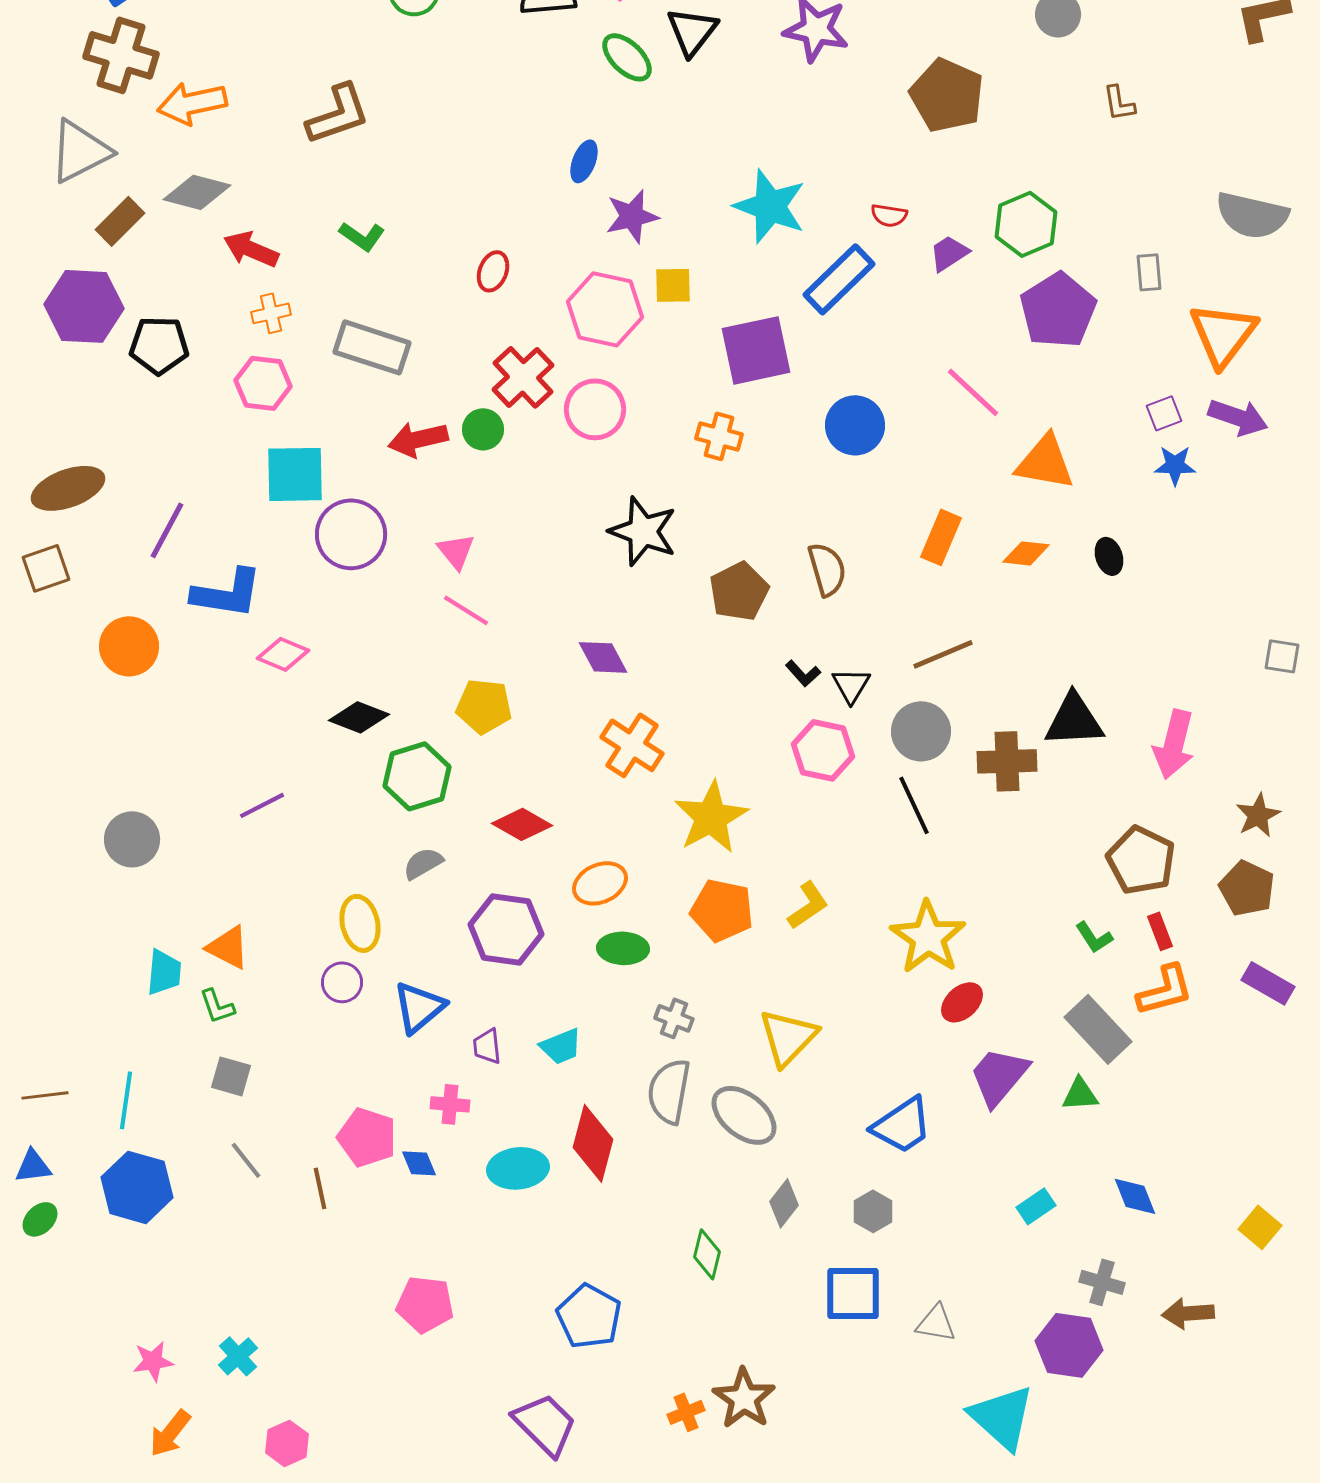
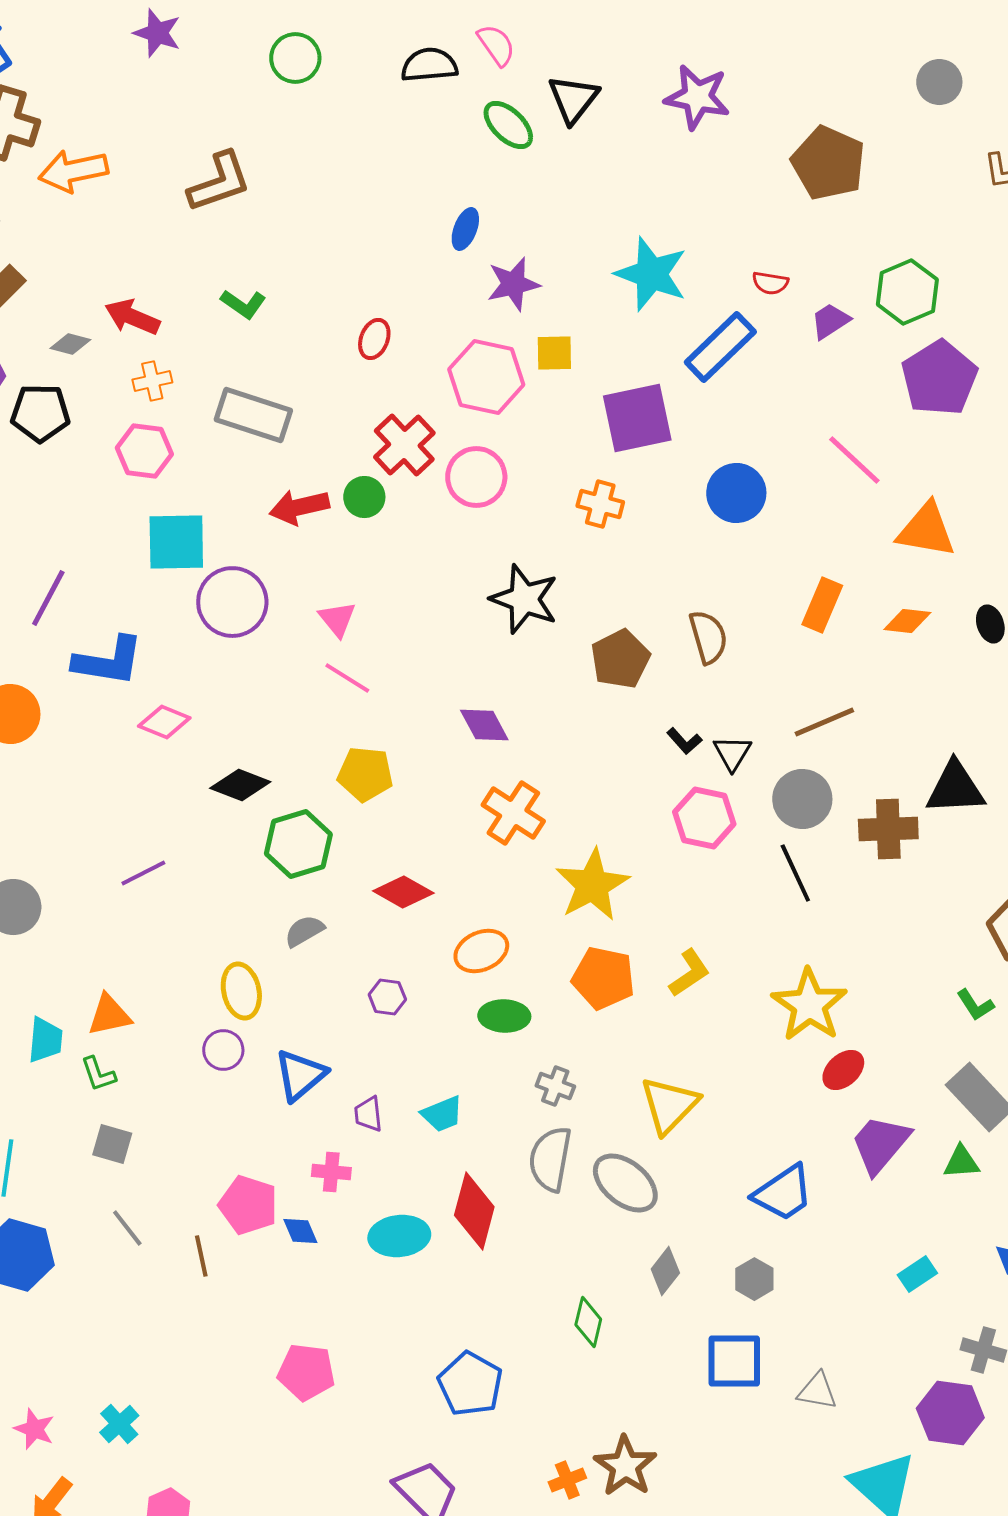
gray diamond: (197, 192) -> (70, 344), moved, size x0.6
purple hexagon: (506, 929) -> (387, 997), size x0.5
orange triangle: (228, 947) -> (109, 1015), turned -39
pink star: (153, 1361) -> (34, 1429), turned 30

